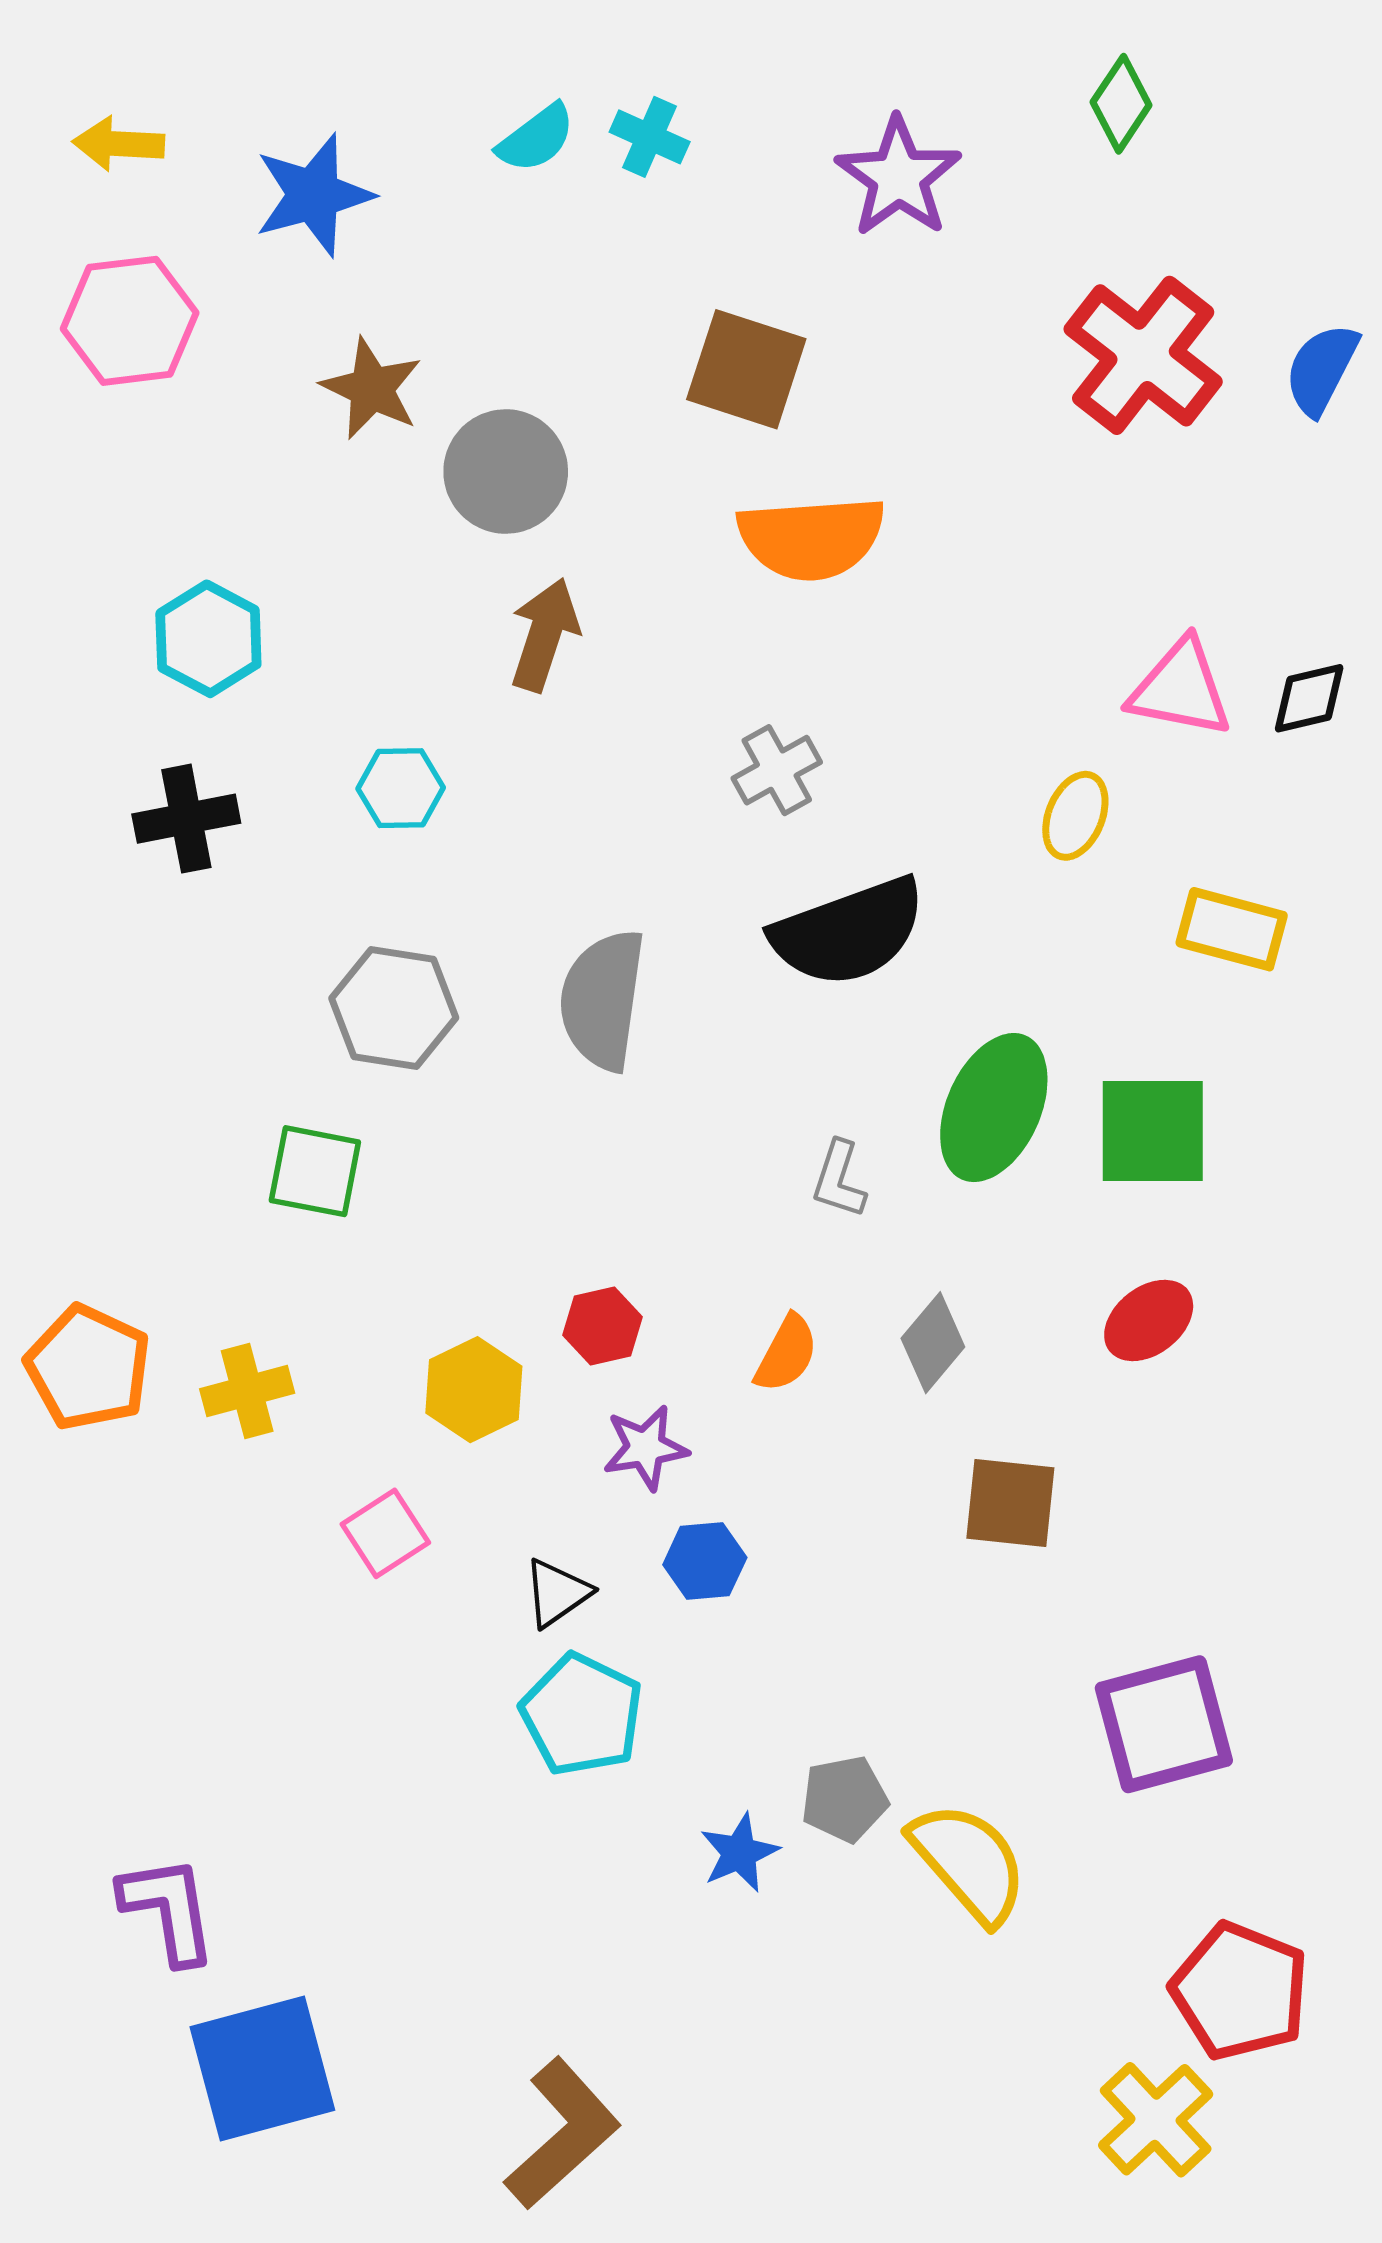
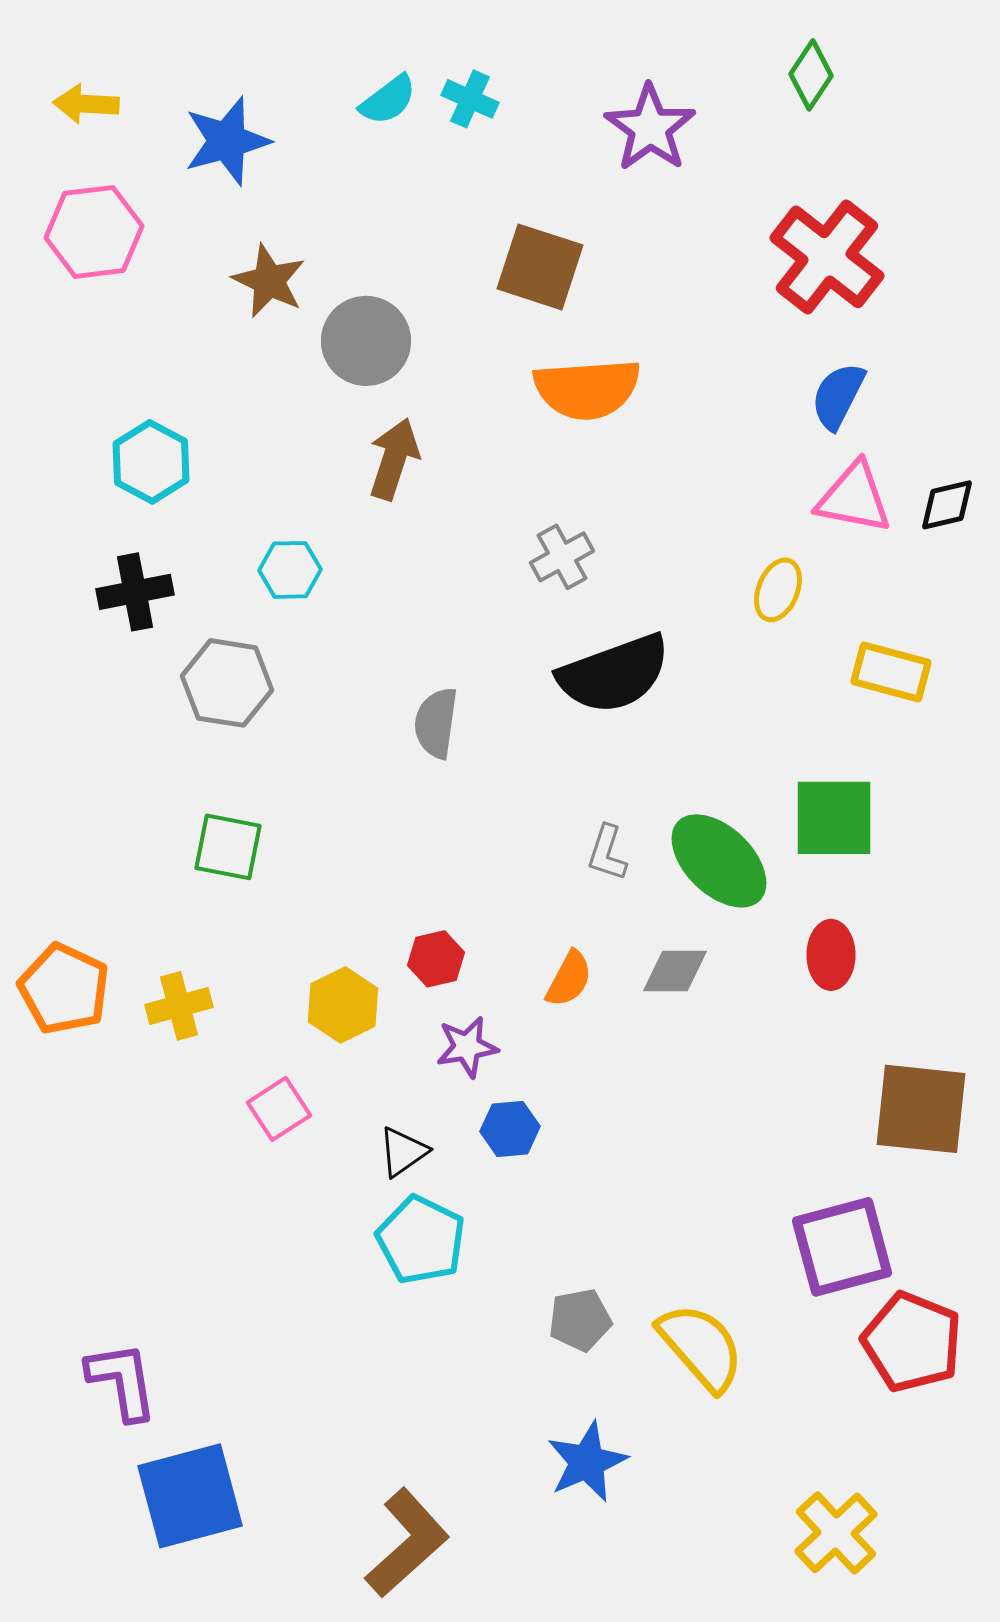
blue semicircle: (1322, 369) -> (838, 396), moved
gray semicircle: (603, 1000) -> (436, 723), size x0.7
gray hexagon: (394, 1008) -> (227, 683), moved
green ellipse: (994, 1108) -> (719, 861), moved, turned -70
red ellipse: (1149, 1320) -> (831, 955), turned -52
gray diamond: (933, 1343) -> (675, 971), turned 50
brown square: (1010, 1503) -> (921, 1109), moved, size x1.4
gray pentagon: (844, 1799) -> (580, 1320), moved
blue star: (739, 1853) -> (587, 1462), moved, size x1.4
red pentagon: (1240, 1991) -> (912, 1342), moved

